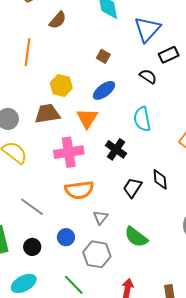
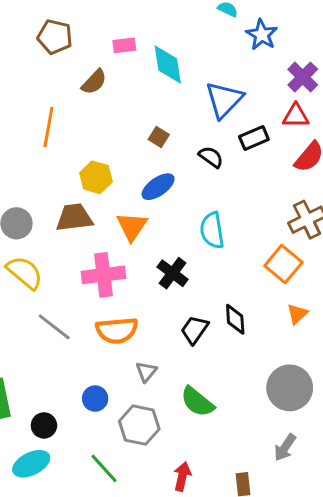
black semicircle: (148, 76) -> (211, 157), moved
gray line: (32, 207) -> (54, 327), moved
black circle: (32, 247) -> (44, 425), moved

